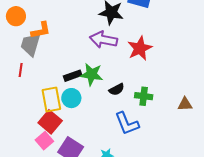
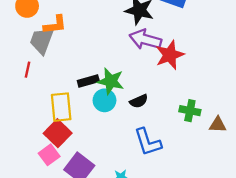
purple arrow: (103, 40) -> (145, 39), moved
green cross: (144, 96) -> (190, 111), moved
cyan circle: (71, 98) -> (104, 100), moved

